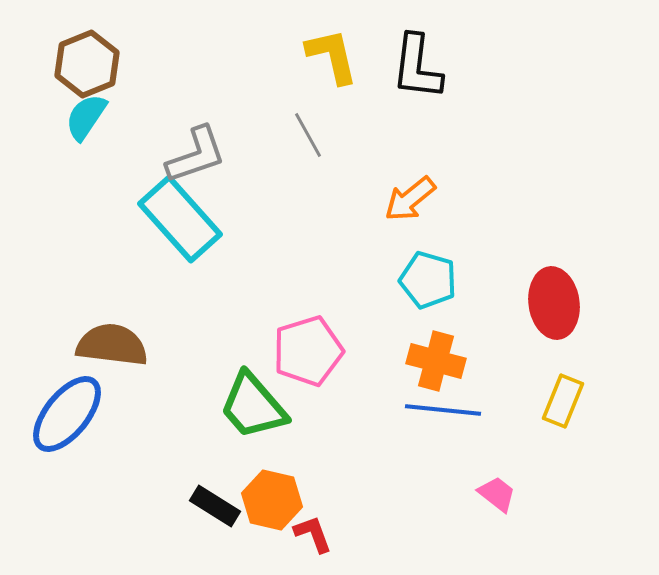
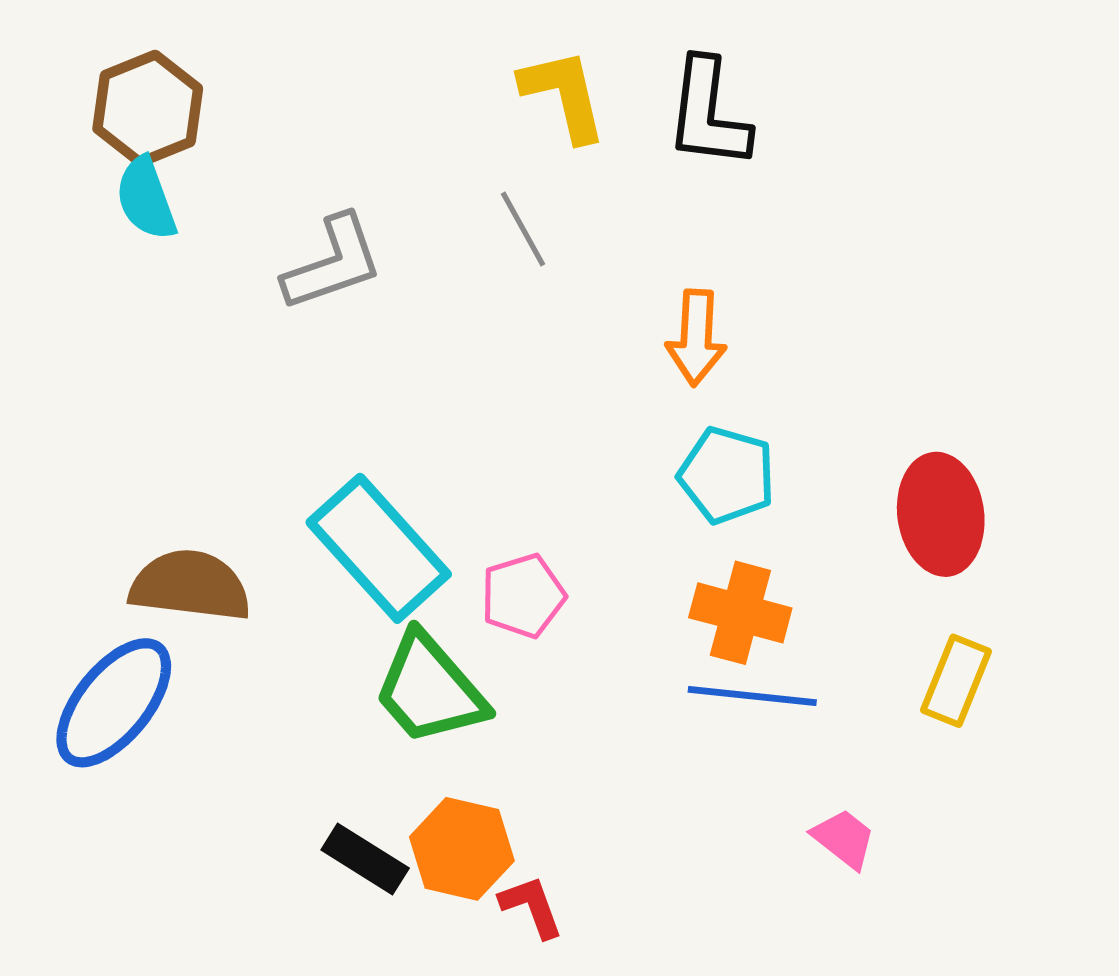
cyan semicircle: (86, 117) -> (146, 198), turned -54
orange arrow: (410, 199) -> (696, 338), turned -48
cyan rectangle: (180, 219) -> (379, 548), moved
pink pentagon: (308, 351) -> (523, 596), size x0.7

